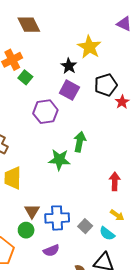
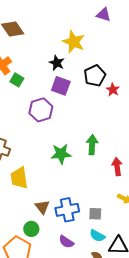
green arrow: (80, 142) -> (92, 145), moved
gray square: (85, 226) -> (95, 214), turned -32
green circle: (26, 230) -> (31, 229), moved
cyan semicircle: (107, 234) -> (97, 236), moved
purple semicircle: (51, 251) -> (66, 242), turned 63

